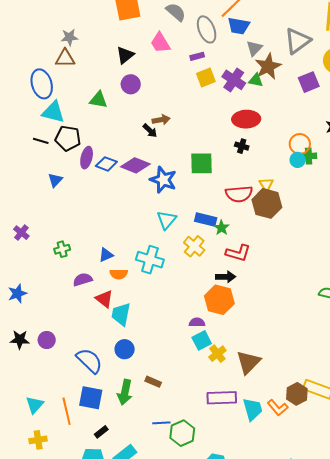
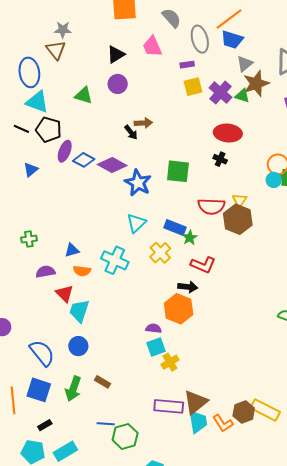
brown triangle: (65, 58) -> (56, 50), turned 45
brown triangle: (248, 362) -> (196, 402), moved

